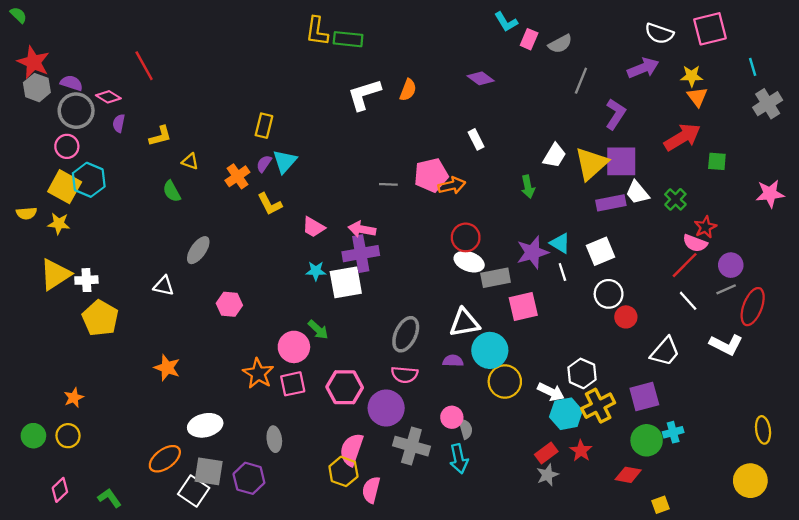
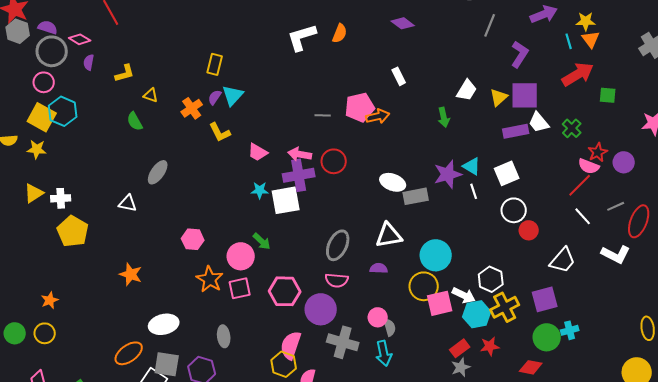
cyan line: (753, 67) -> (569, 41), moved
yellow triangle: (591, 164) -> (499, 97), size x0.6
red circle: (466, 237) -> (334, 161), moved
purple circle: (731, 265) -> (624, 162), moved
yellow triangle: (55, 274) -> (34, 193), size x0.7
pink hexagon: (229, 304) -> (193, 239), moved
pink square: (523, 307) -> (440, 303), moved
cyan circle: (490, 350) -> (436, 255), moved
red star: (581, 451) -> (490, 346), turned 30

